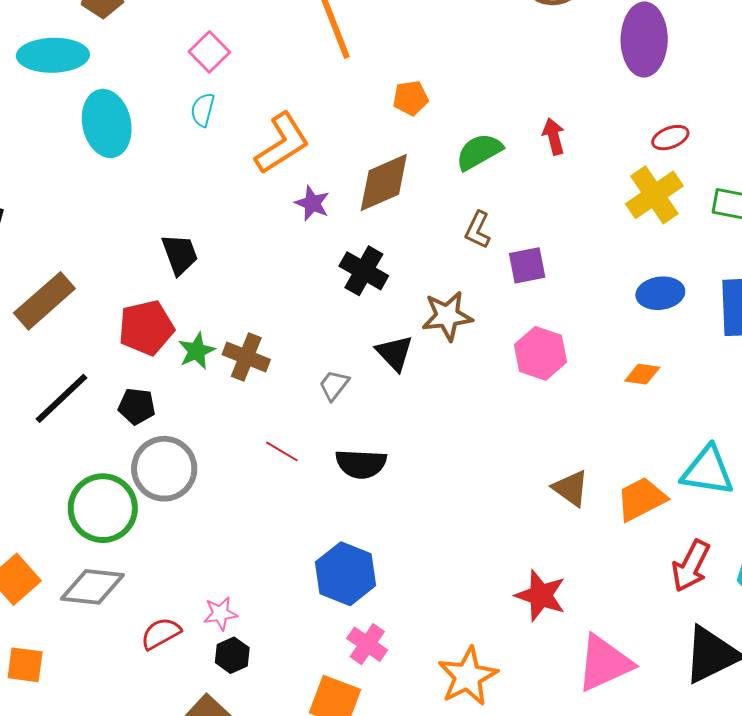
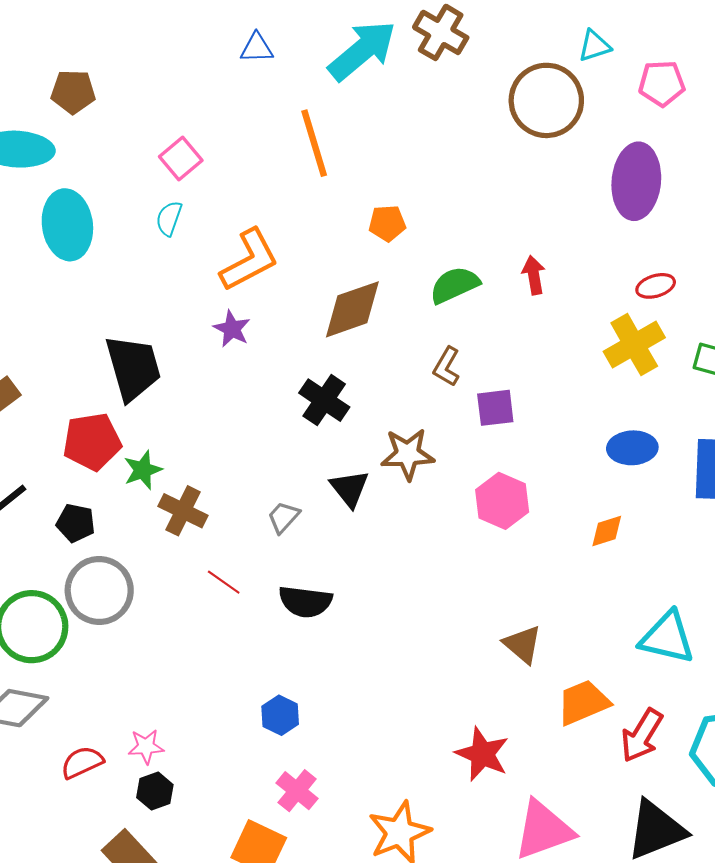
purple star: (312, 203) -> (232, 329), moved
black trapezoid: (180, 254) -> (133, 368), size x1.5
brown cross: (246, 357) -> (183, 511), moved
orange diamond: (642, 374) -> (607, 531), turned -30
orange trapezoid: (641, 499) -> (583, 702), moved
blue hexagon: (346, 574) -> (280, 715), size x0.6

